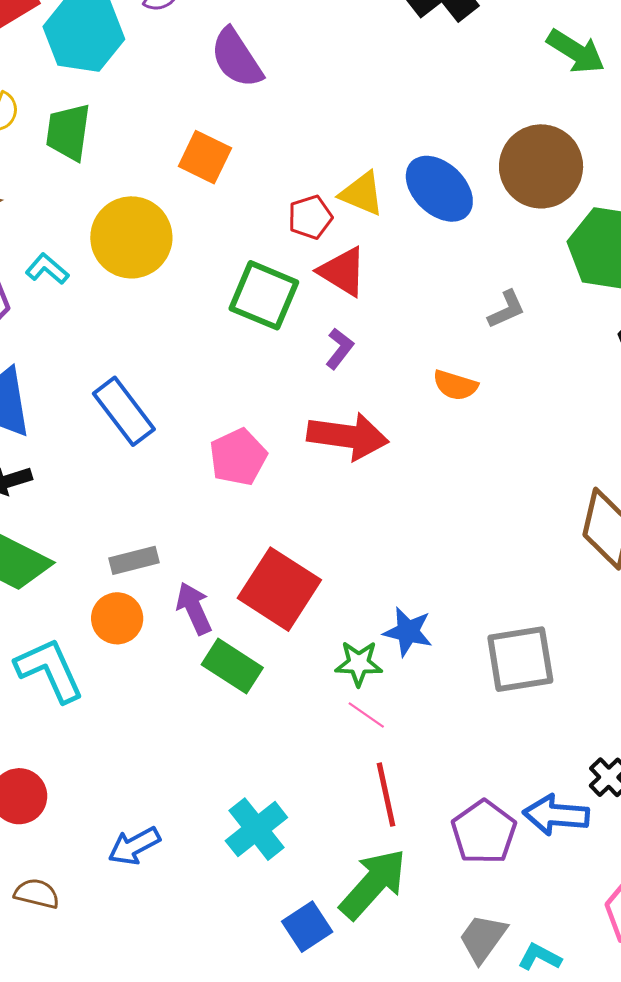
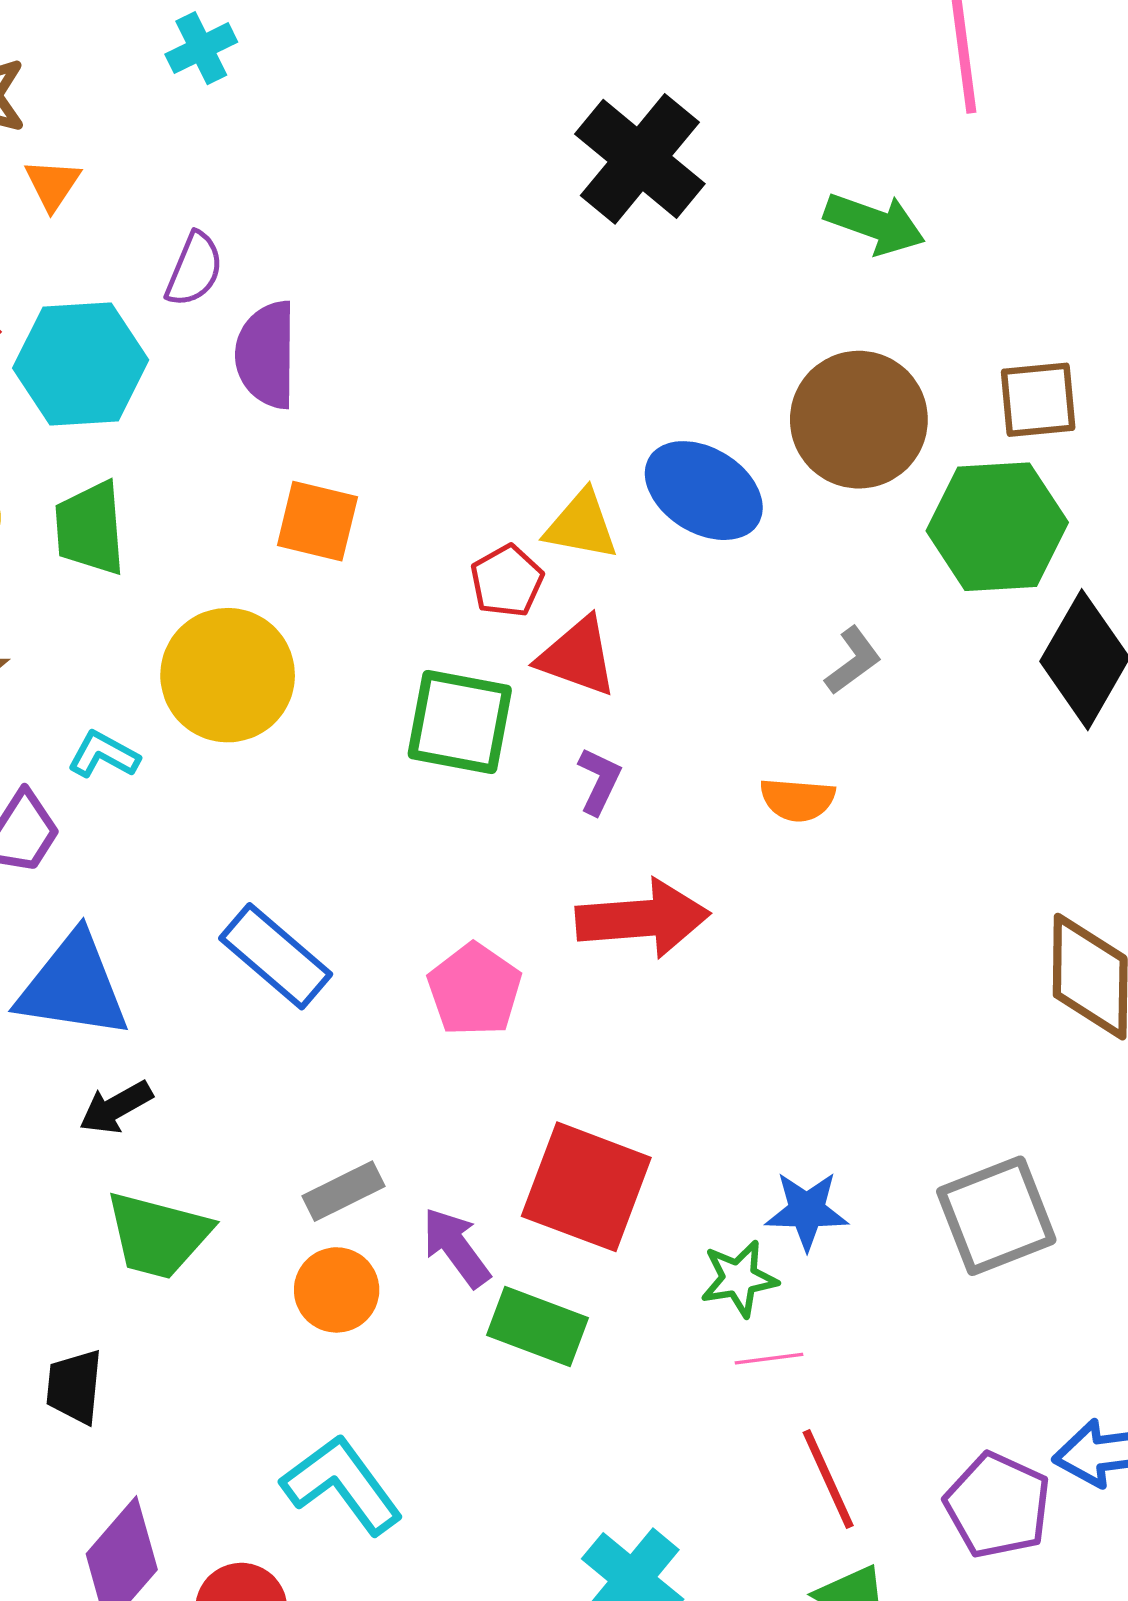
purple semicircle: (237, 58) -> (266, 355), moved, turned 46
cyan L-shape: (50, 670) -> (342, 1485), moved
pink line: (366, 715) -> (769, 1359), turned -30

